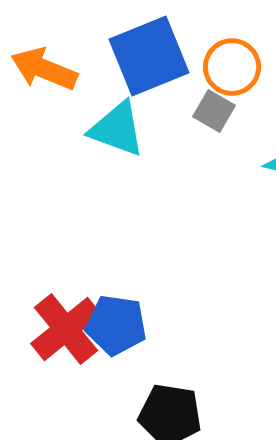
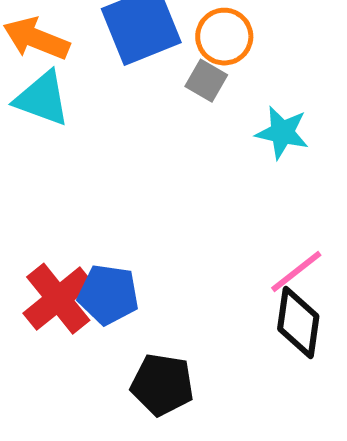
cyan triangle: (117, 129) -> (42, 99), moved

